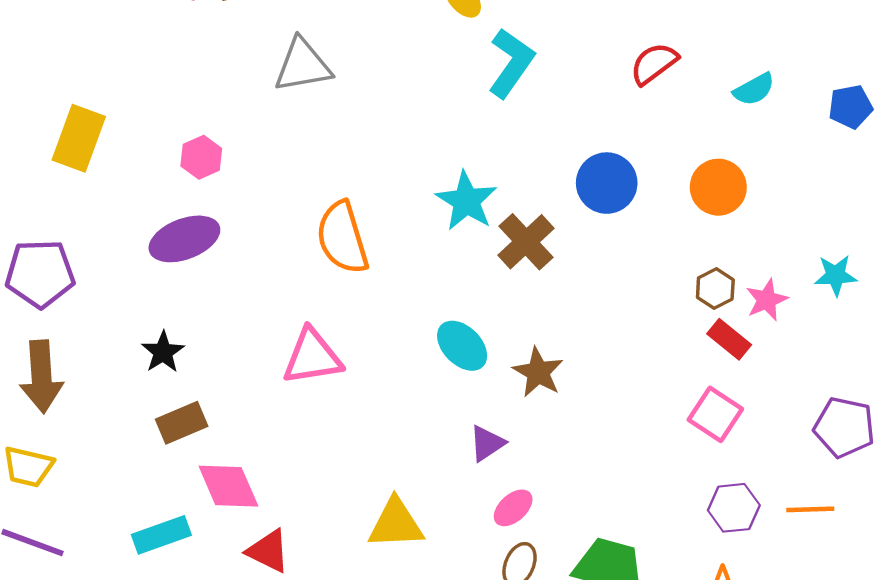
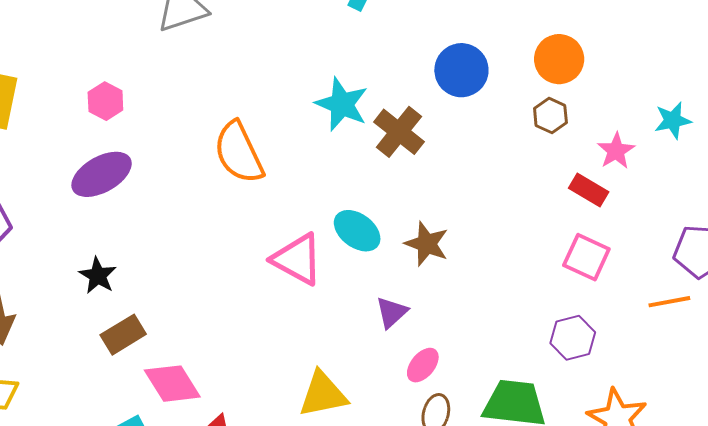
brown hexagon: (715, 289) -> (550, 115), moved
pink triangle: (312, 357) -> (297, 259), moved, turned 46
purple hexagon: (734, 508) -> (573, 338), moved
orange line: (810, 509) -> (669, 302), moved

